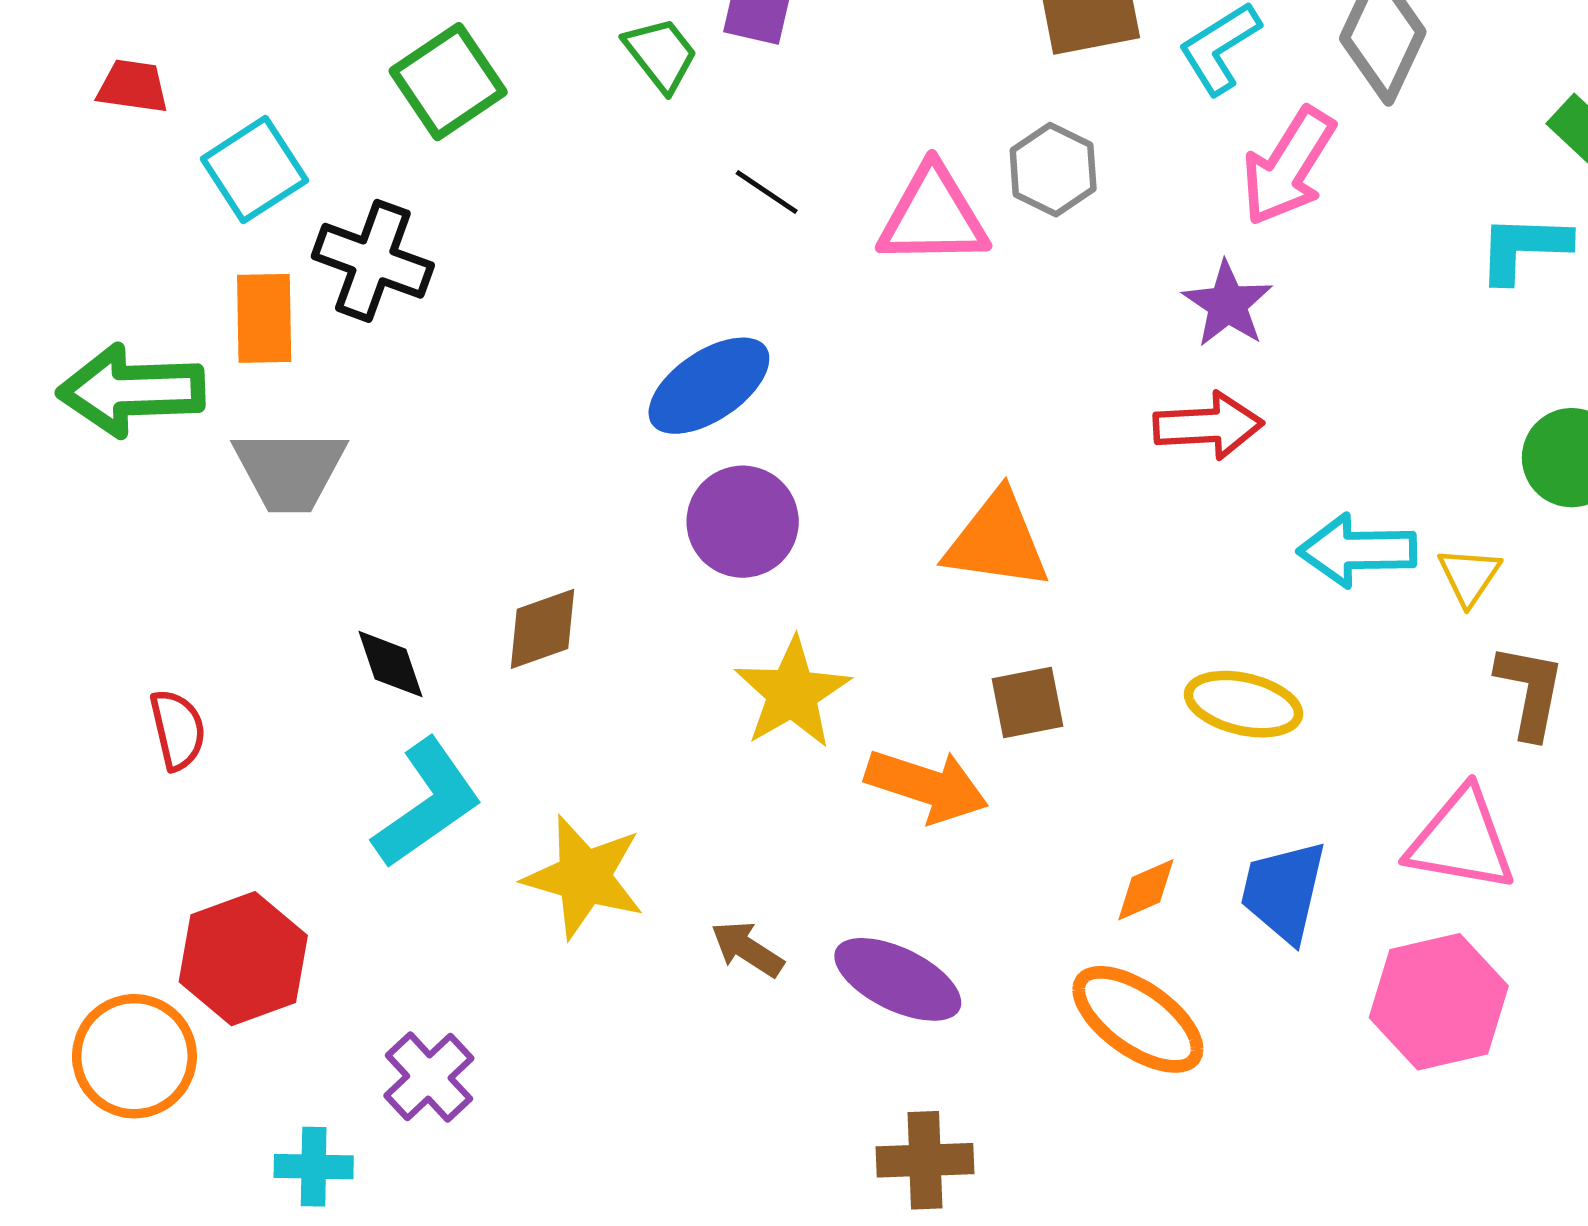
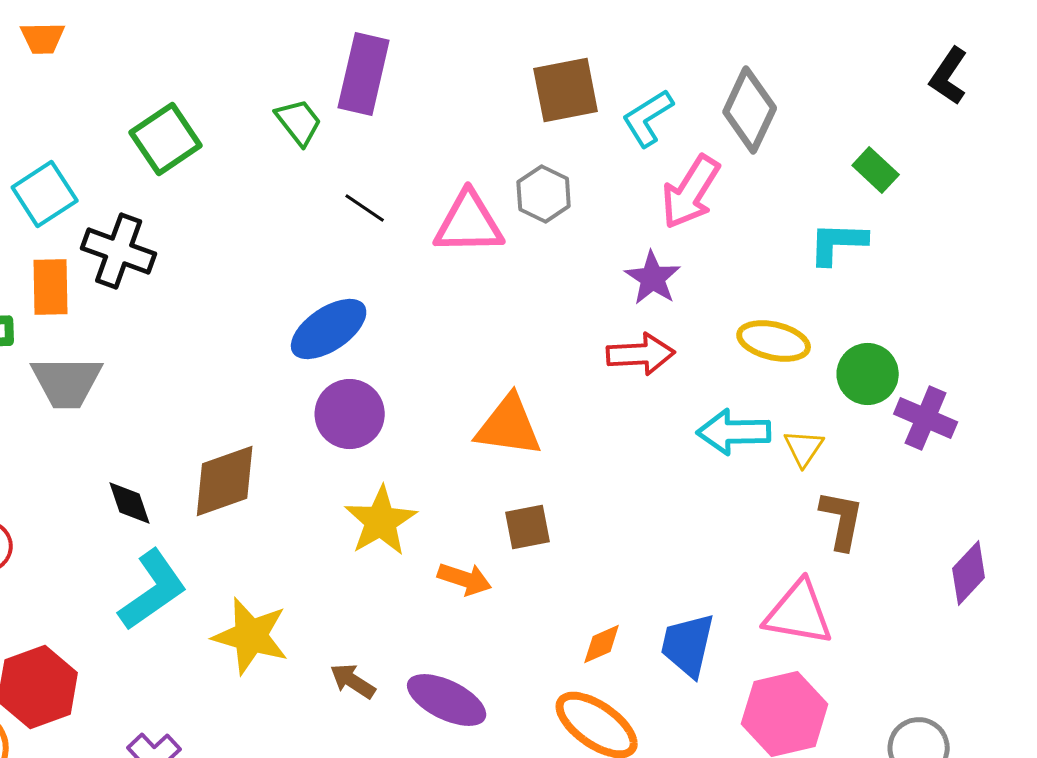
brown diamond: (543, 629) -> (225, 481), size x1.4
yellow ellipse: (1244, 704) -> (774, 341), moved
orange arrow: (927, 786) -> (465, 579), size x0.7

